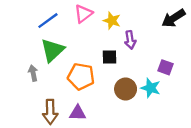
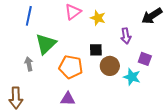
blue line: (48, 21) -> (29, 16), moved, turned -42
purple arrow: (130, 40) -> (126, 36), moved
brown circle: (126, 89) -> (110, 66), moved
brown arrow: (50, 112) -> (16, 98), moved

